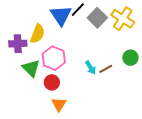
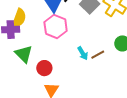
yellow semicircle: (38, 34) -> (19, 18), moved
pink hexagon: (54, 58) -> (56, 27), moved

